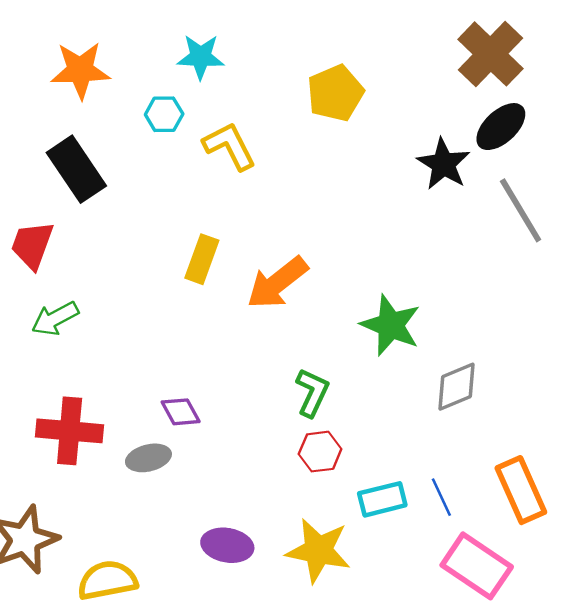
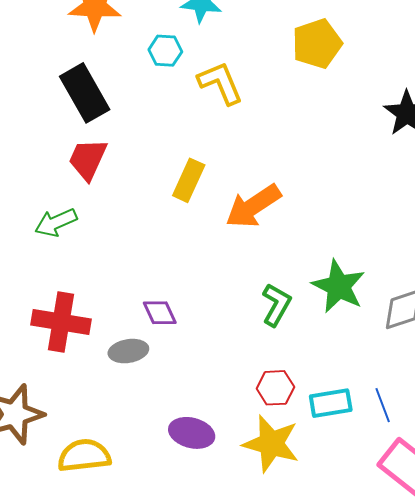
red trapezoid: (32, 245) -> (88, 159), moved
green star: (391, 325) -> (339, 286), moved
red hexagon: (320, 452) -> (275, 388), moved

